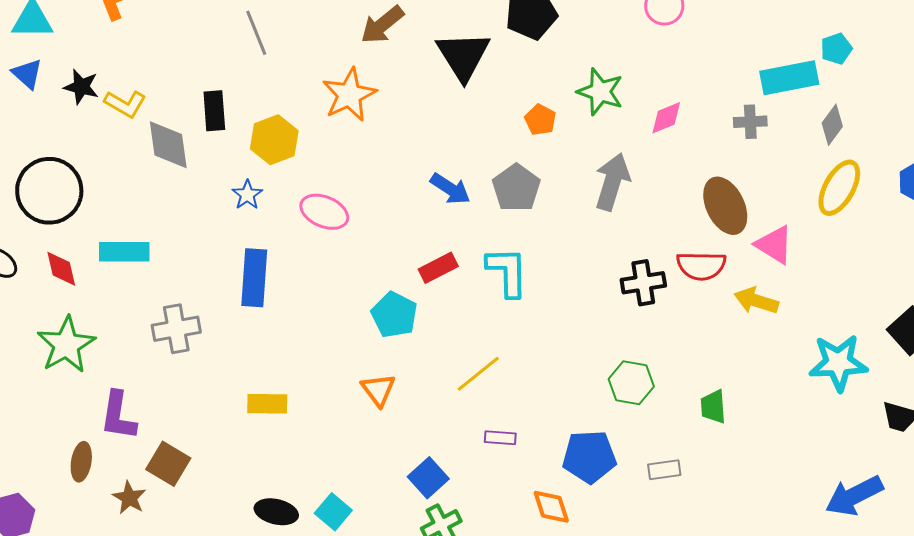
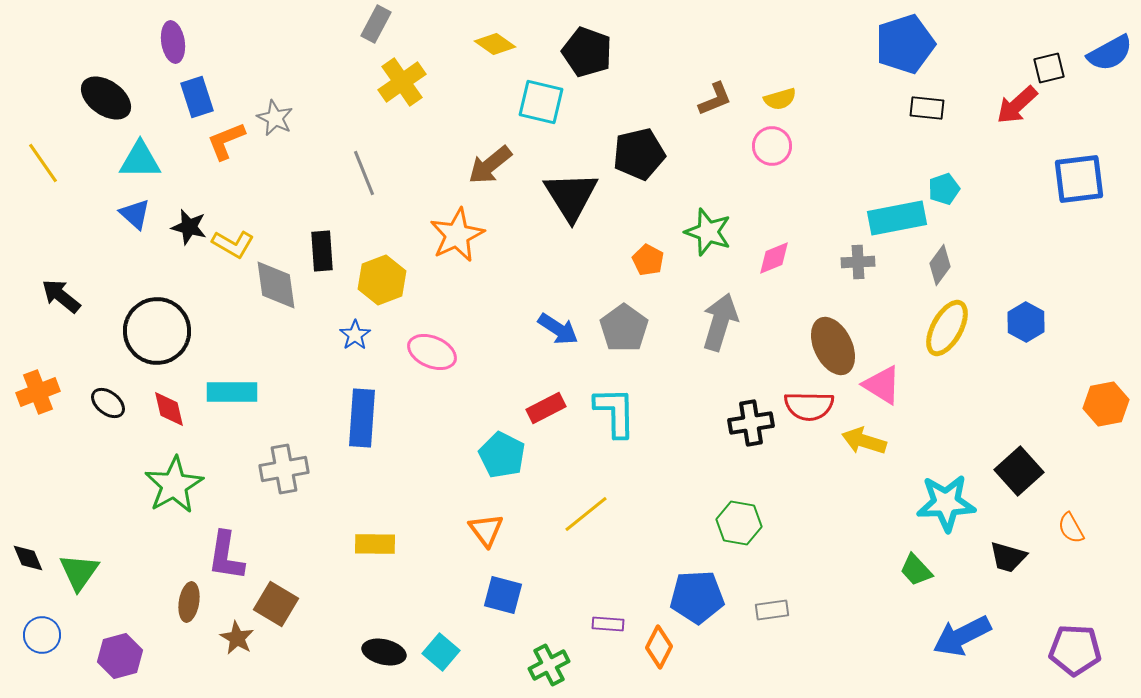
green trapezoid: (713, 407) -> (916, 570), moved, turned -39
purple rectangle: (500, 438) -> (608, 624), moved
blue square: (428, 478) -> (503, 595), moved, turned -33
orange diamond: (551, 507) -> (659, 647), turned 45

